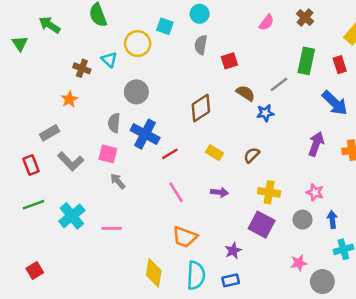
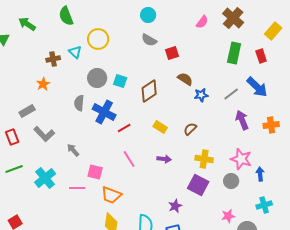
brown cross: (305, 17) -> (233, 18), size x1.5
cyan square: (165, 26) -> (120, 81), moved
gray semicircle: (201, 45) -> (149, 40), turned -70
brown cross: (82, 68) -> (53, 59), turned -32
gray line: (279, 84) -> (231, 94), moved
purple arrow: (316, 144) -> (242, 120), turned -42
pink square: (108, 154) -> (95, 172), moved
gray arrow: (118, 181) -> (73, 150), moved
pink star: (315, 192) -> (241, 159), size x1.5
blue arrow: (332, 220) -> (260, 174), moved
orange trapezoid: (185, 237) -> (111, 195), moved

